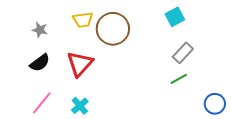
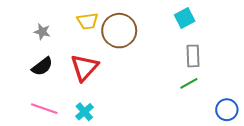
gray rectangle: (183, 53) -> (193, 56), turned -45
pink line: (42, 103) -> (44, 109), turned 70

